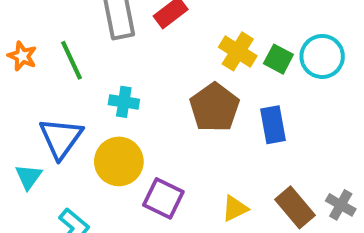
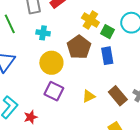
green square: (278, 59) -> (107, 32), moved
cyan cross: (124, 102) -> (43, 33), moved
yellow circle: (119, 161) -> (51, 63), moved

